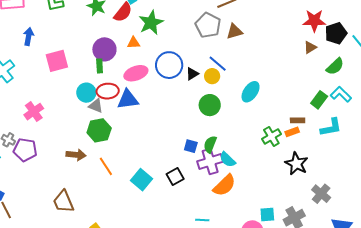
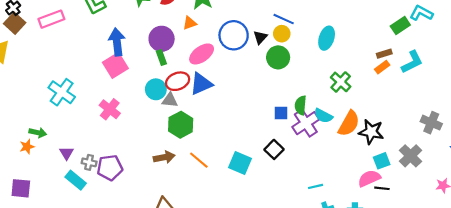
blue arrow: (28, 36) -> (117, 42), moved, size x1.4
green rectangle: (319, 100) -> (400, 26), turned 36
green circle: (210, 105) -> (278, 57), moved
pink cross: (34, 112) -> (110, 109), moved
cyan L-shape: (331, 127) -> (412, 62), moved
green cross: (271, 136) -> (341, 82), moved
black star: (296, 164) -> (371, 132), moved
orange semicircle: (224, 185) -> (349, 123), moved

